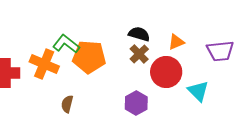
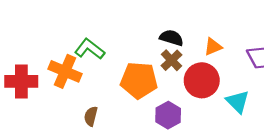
orange pentagon: (89, 57) -> (139, 80), moved

